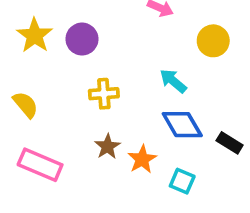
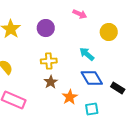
purple circle: (82, 39) -> (46, 28), moved
brown star: (107, 147) -> (51, 82), moved
cyan square: (182, 181) -> (92, 109), turned -32

